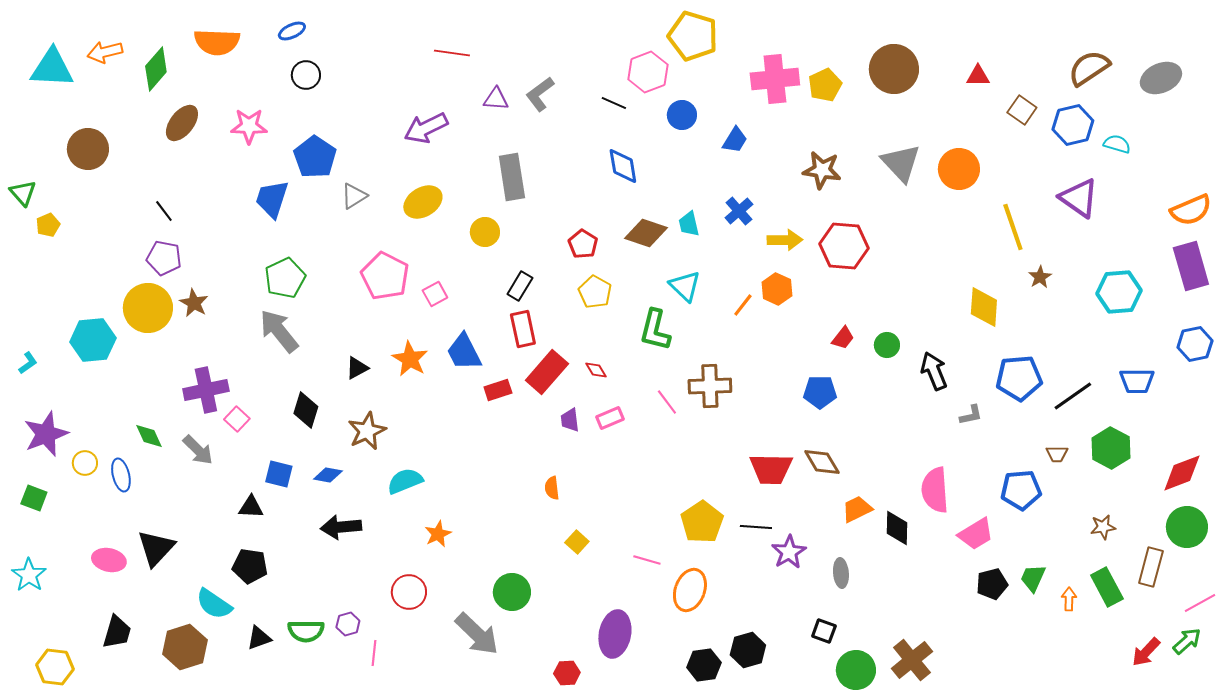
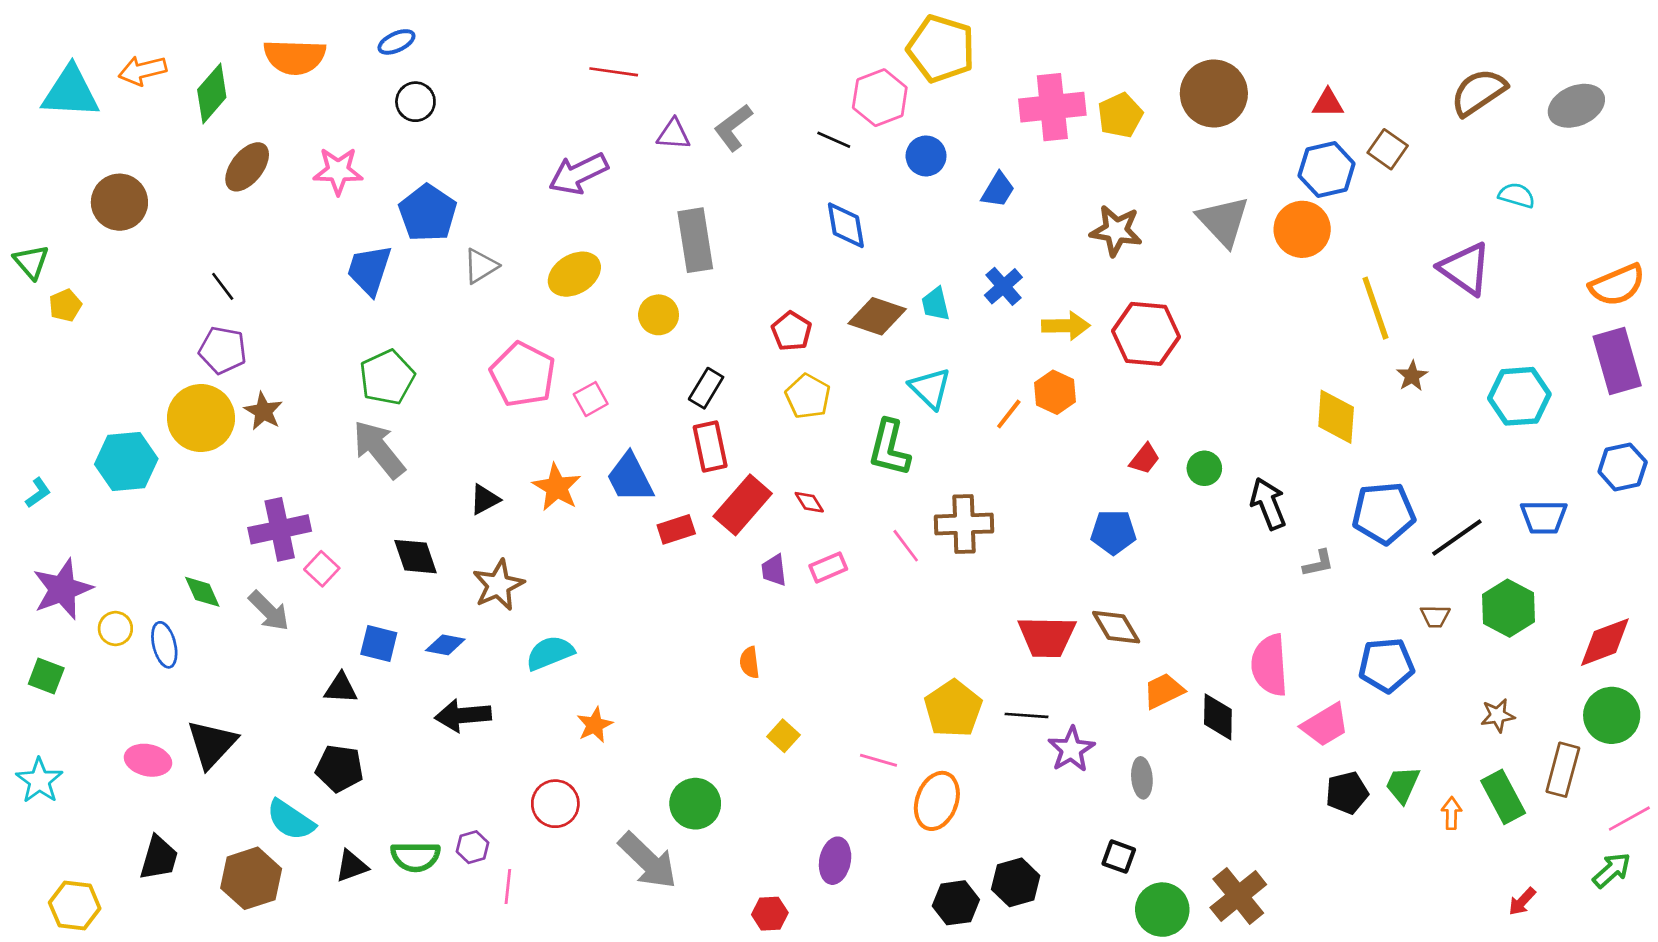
blue hexagon: (1073, 125) -> (1327, 170), moved
black diamond: (306, 410) -> (415, 557), turned -36
purple ellipse: (615, 634) -> (835, 861), size x0.7
red arrow: (1146, 652) -> (1522, 901), moved, size x0.7

